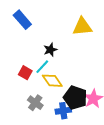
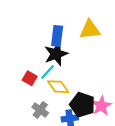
blue rectangle: (22, 20) -> (57, 36), moved, turned 48
black star: (50, 50) -> (56, 54), size x1.6

